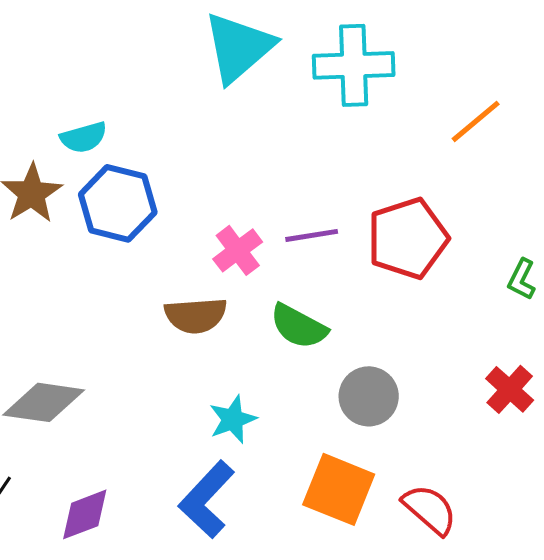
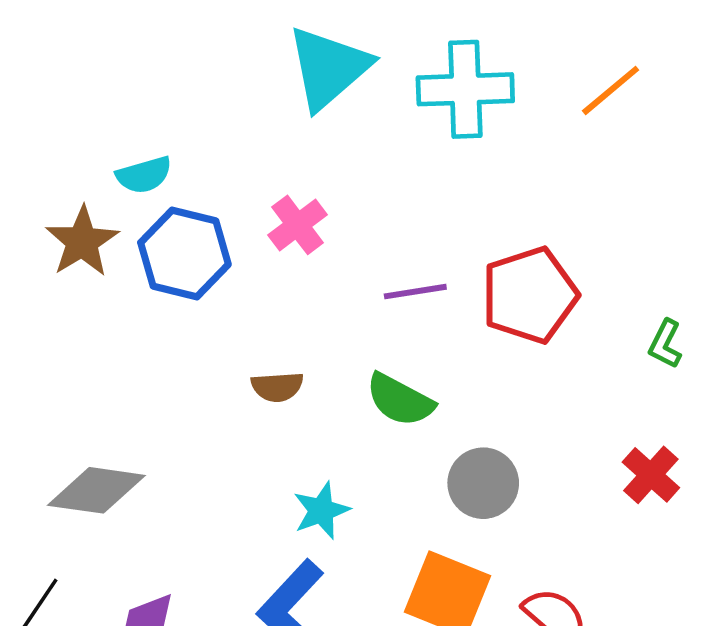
orange line: (476, 121) -> (611, 90), moved
pink cross: (238, 250) -> (298, 225), moved
brown semicircle: (196, 315) -> (277, 387), size x0.7

